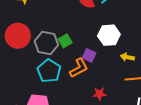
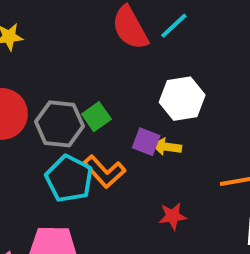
yellow arrow: (127, 57) -> (167, 147), moved
orange L-shape: (79, 68) -> (104, 172), moved, turned 80

